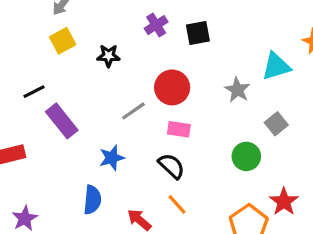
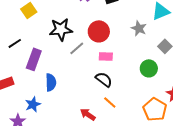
black star: (108, 56) -> (61, 29), moved, size x1.6
purple rectangle: (62, 121) -> (34, 59), turned 65
blue star: (112, 158) -> (33, 104), moved
blue semicircle: (92, 200) -> (51, 82), moved

